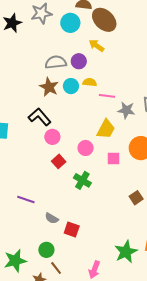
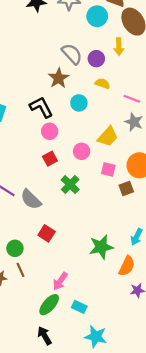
yellow arrow: (96, 46) -> (119, 47), turned -140
gray semicircle: (56, 62) -> (72, 54), turned 40
cyan circle: (71, 86) -> (79, 103), moved
pink line: (107, 96) -> (132, 99), moved
brown square: (136, 198) -> (126, 188), moved
gray semicircle: (52, 218) -> (31, 199), moved, size x1.5
green star: (126, 252) -> (101, 247), moved

